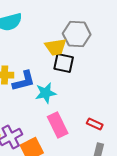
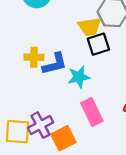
black square: (64, 63) -> (98, 44), turned -30

